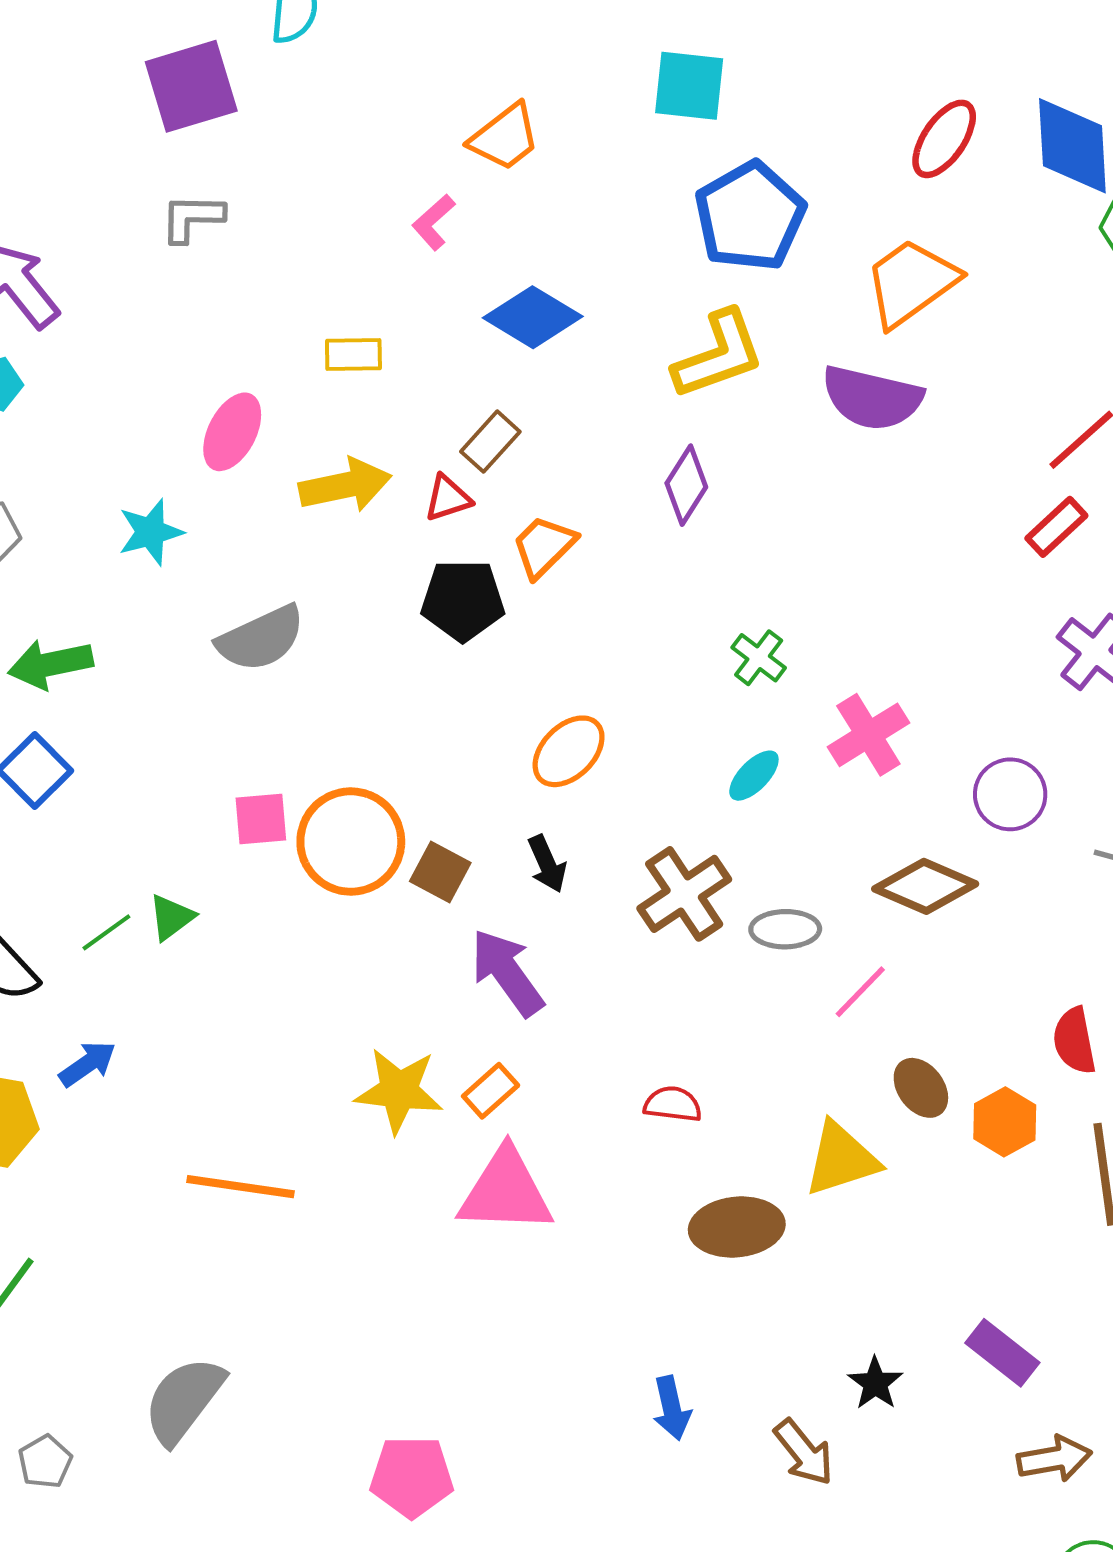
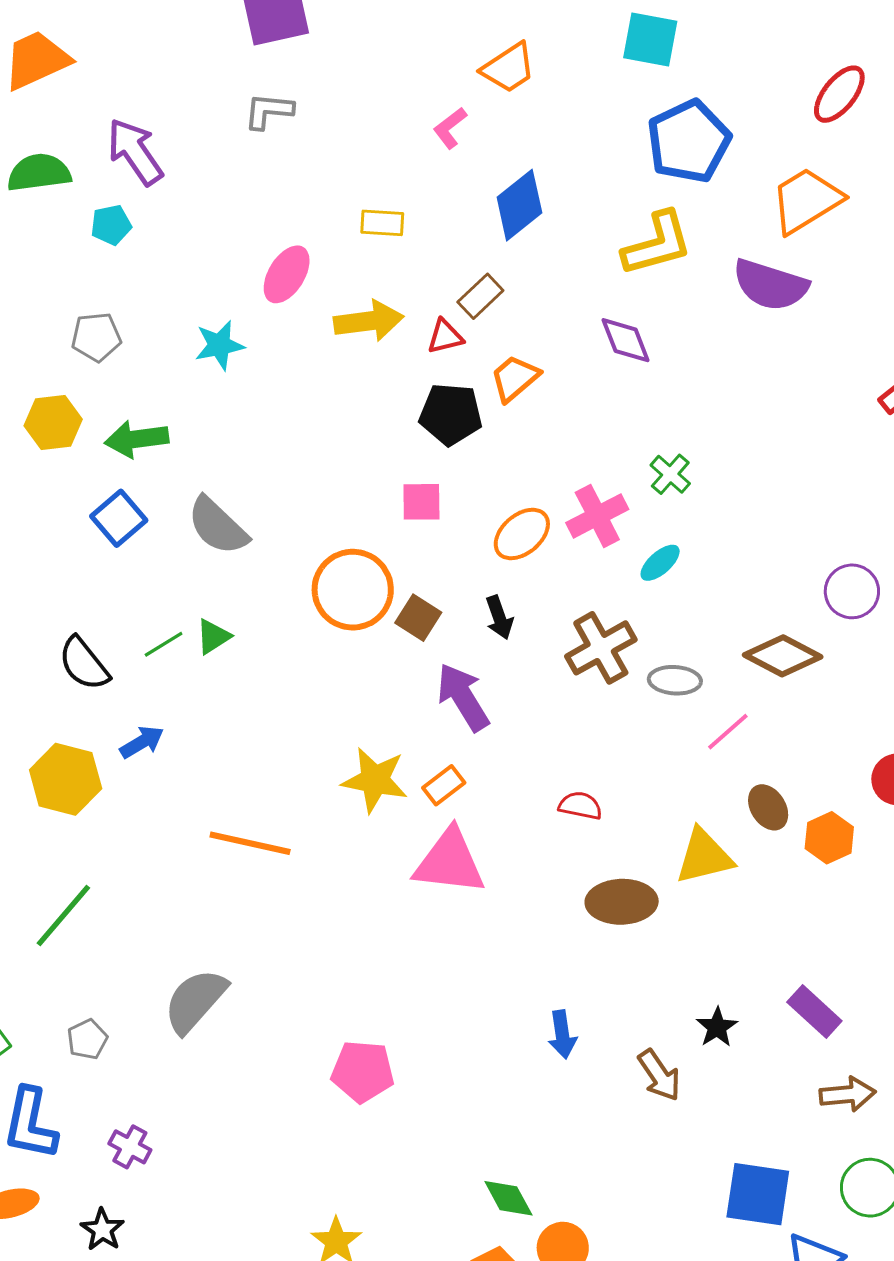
blue diamond: (533, 317) -> (519, 205), turned -74
purple diamond: (686, 485) -> (626, 340), turned -58
gray semicircle: (261, 638) -> (218, 526), moved, turned 64
pink cross: (868, 735) -> (597, 516), moved
pink square: (261, 819) -> (421, 502), moved

